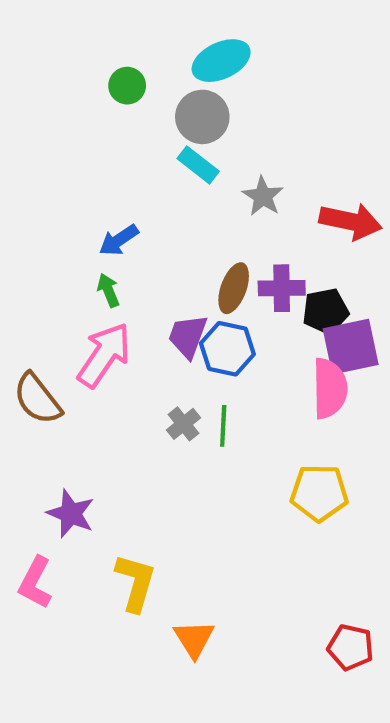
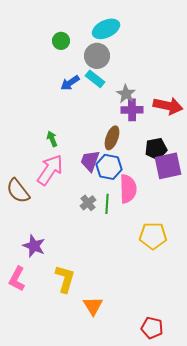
blue arrow: (119, 240) -> (70, 83), moved
purple cross: (282, 288) -> (132, 110), moved
pink semicircle: (330, 388) -> (128, 189), moved
red pentagon: (351, 647) -> (152, 328), moved

